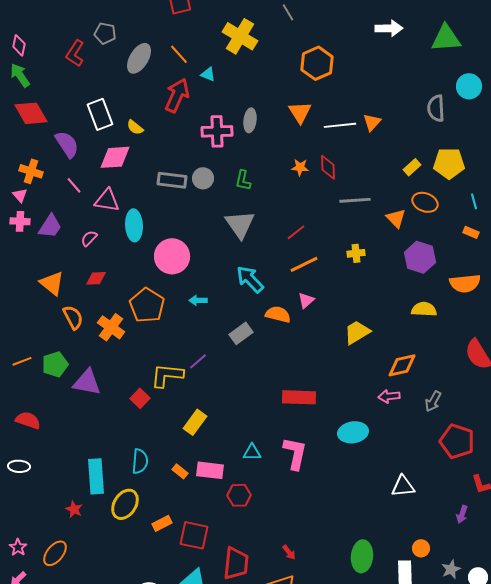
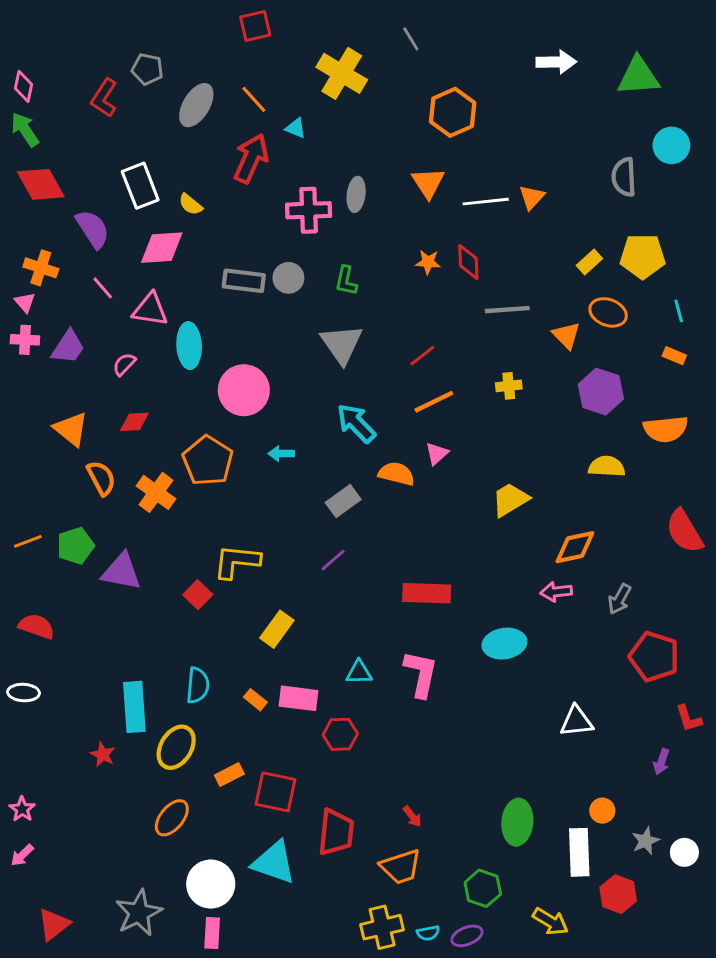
purple line: (198, 361) -> (333, 560), moved
orange ellipse: (55, 553) -> (172, 818), moved

